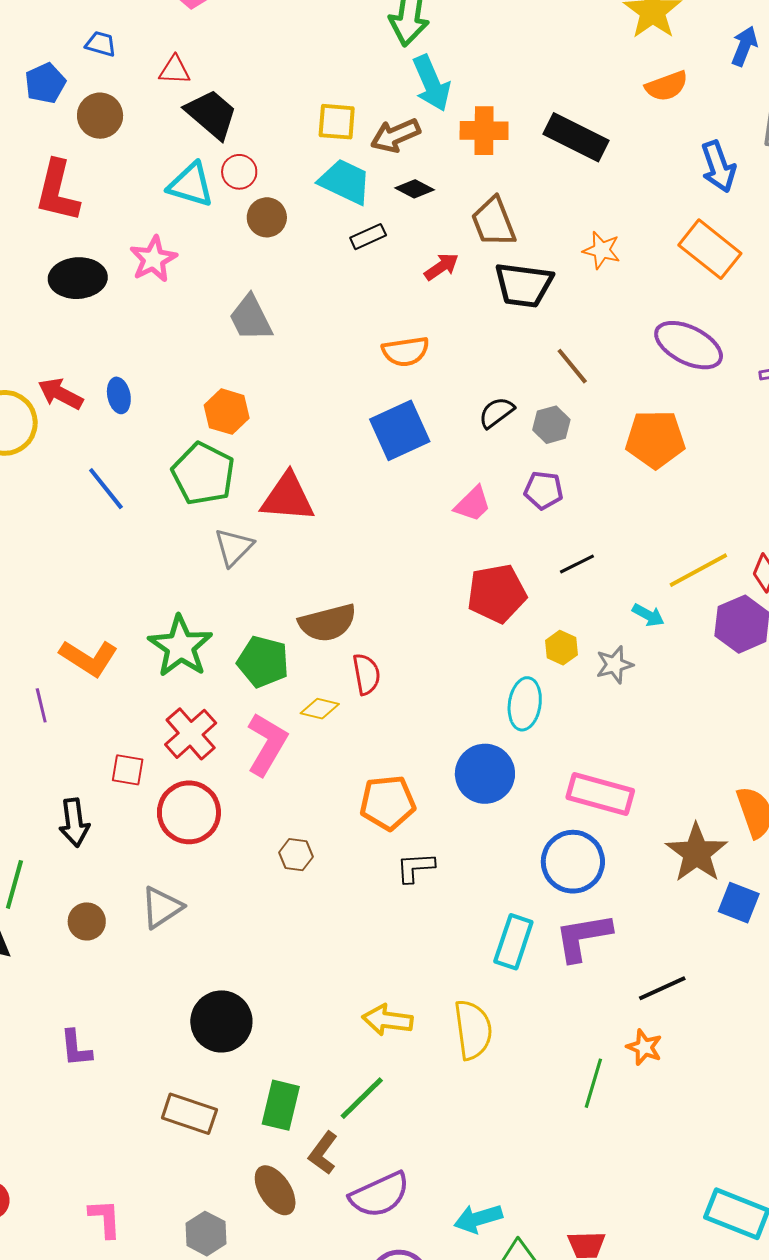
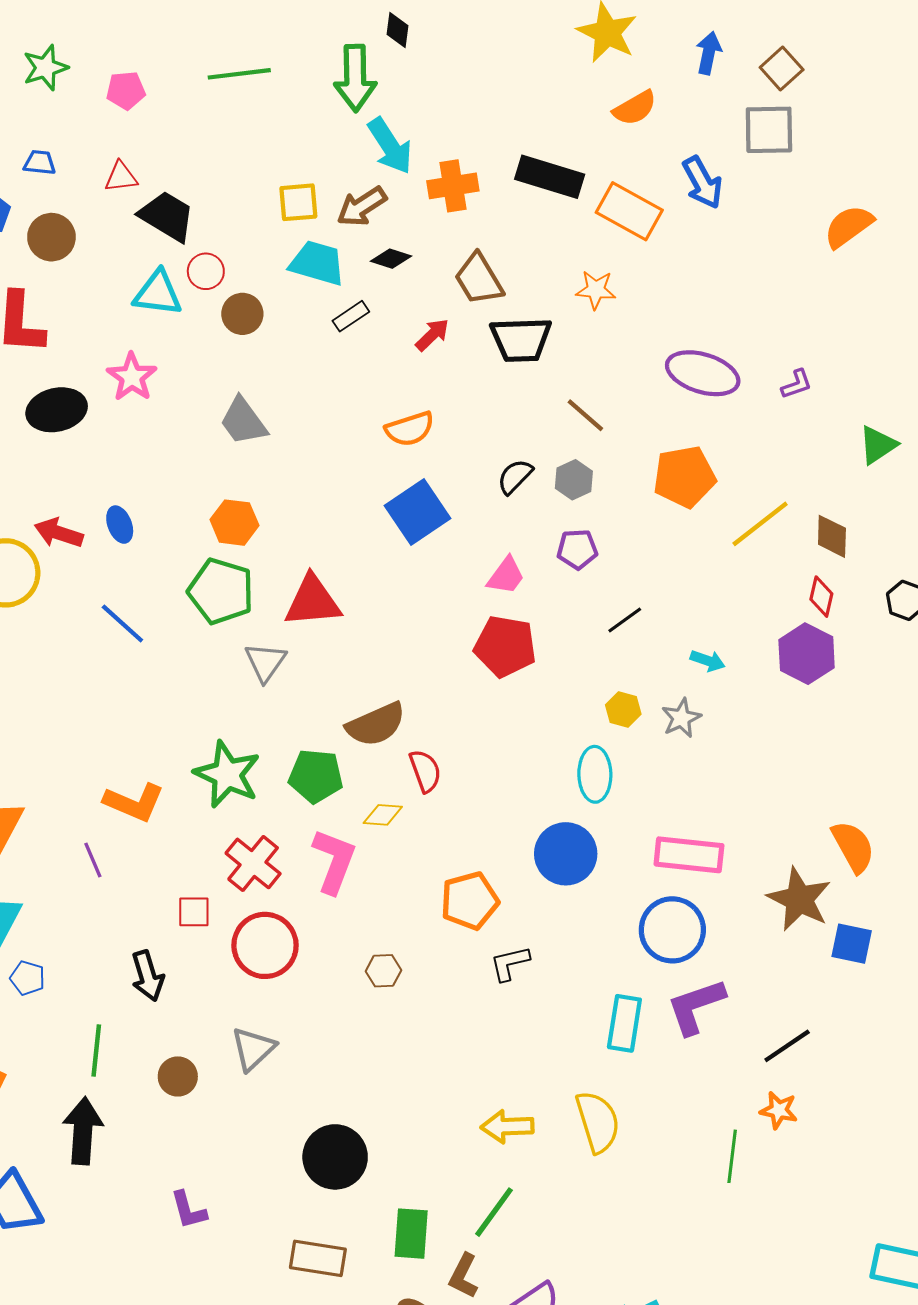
orange rectangle: (710, 249) -> (629, 211), moved
yellow line: (698, 570) -> (760, 524), moved
red pentagon: (497, 593) -> (505, 646), moved, turned 30

